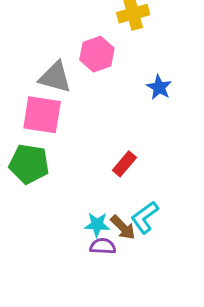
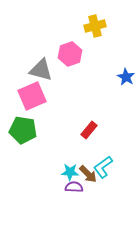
blue star: (159, 87) -> (126, 77), moved
pink square: (42, 115) -> (32, 96), turned -32

